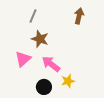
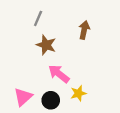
brown arrow: (79, 16) -> (84, 30), moved
pink triangle: (23, 59) -> (23, 97), moved

